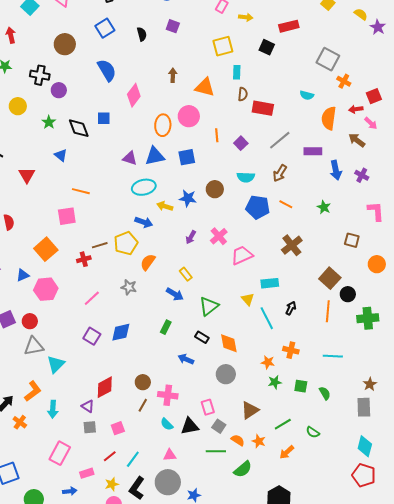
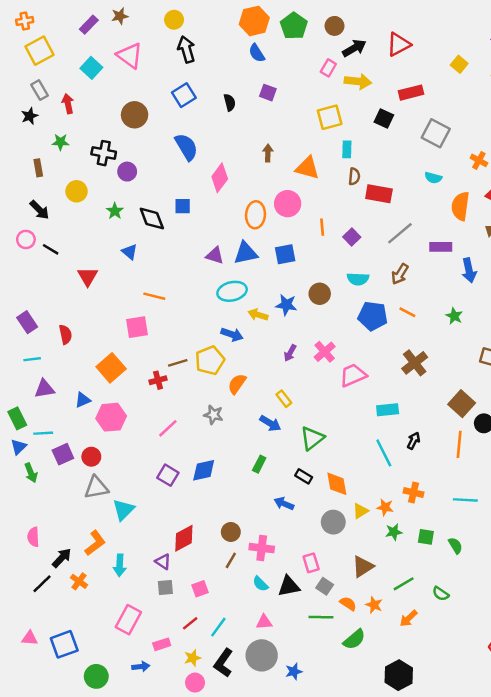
yellow arrow: (246, 17) -> (358, 81), size x1.5
gray square: (328, 59) -> (436, 133), moved
yellow triangle: (248, 299) -> (360, 511), moved, turned 40

